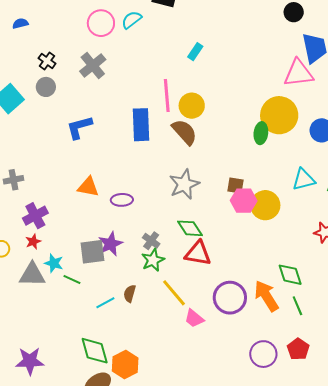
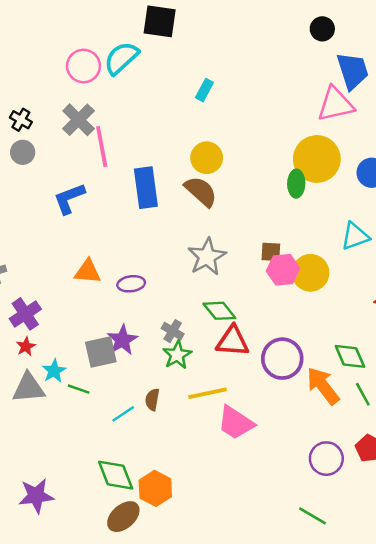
cyan semicircle: (132, 20) -> (121, 58), size x1.4
pink line: (167, 96) -> (102, 147), moved
cyan star: (54, 263) -> (54, 371), turned 30
yellow line: (174, 293) -> (208, 393), turned -56
purple circle: (230, 298) -> (282, 359), moved
pink trapezoid: (194, 318) -> (236, 423), size x1.5

